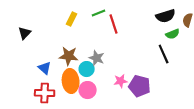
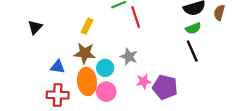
yellow rectangle: (72, 19) -> (87, 26), moved
green semicircle: (173, 34) -> (193, 28), moved
gray star: (97, 58) -> (129, 57), moved
blue triangle: (45, 68) -> (58, 67), turned -32

